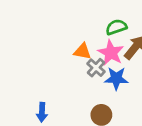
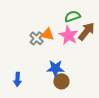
gray cross: (96, 68) -> (36, 38), moved
blue star: (116, 78) -> (55, 68), moved

